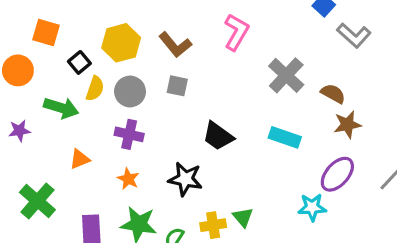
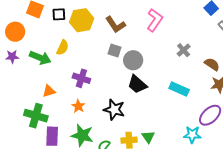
black square: (79, 62) -> (59, 14), moved, turned 32
gray cross: (286, 75) -> (184, 50), size x0.6
gray circle: (130, 92) -> (133, 60), moved
purple star: (19, 131) -> (12, 57), moved
green cross: (37, 201) -> (36, 116), moved, turned -30

